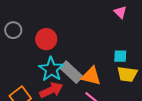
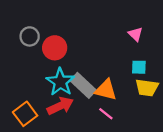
pink triangle: (120, 12) -> (135, 34), moved
gray circle: (13, 30) -> (30, 36), moved

